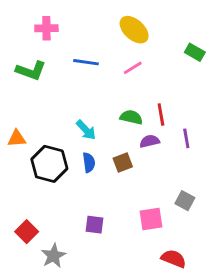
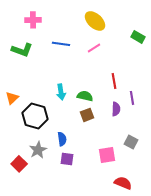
green semicircle: (131, 117) -> (85, 96), moved
cyan arrow: (86, 130) -> (61, 92), turned 35
orange triangle: (17, 138) -> (12, 98), turned -40
purple semicircle: (150, 141) -> (116, 109), moved, turned 104
blue semicircle: (89, 162) -> (62, 139), moved
gray star: (54, 256) -> (38, 150), moved

